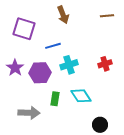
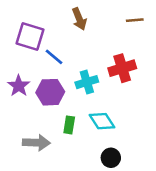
blue line: (53, 46) -> (54, 57), moved, turned 56
red cross: (105, 64) -> (122, 68), moved, size x1.5
black circle: (100, 125) -> (111, 158), moved

